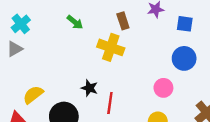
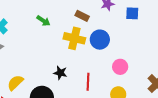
brown rectangle: (123, 21) -> (82, 16), turned -40
blue circle: (184, 58) -> (100, 40), moved
red line: (110, 103) -> (88, 82), moved

